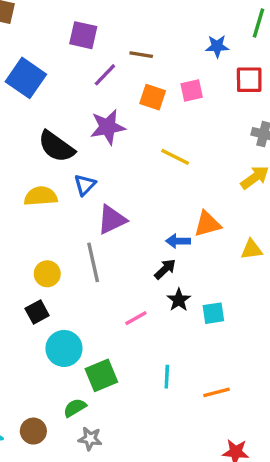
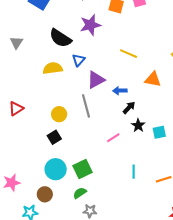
yellow line: (175, 157) -> (129, 54), moved
orange triangle: (207, 224) -> (153, 79), turned 30
blue arrow: (178, 241) -> (120, 91), moved
cyan circle: (64, 348) -> (56, 169), moved
green square: (101, 375) -> (83, 169), moved
brown circle: (33, 431) -> (45, 194), moved

